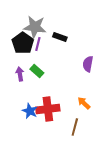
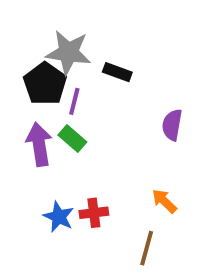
purple line: (38, 44) -> (74, 101), moved
purple arrow: (20, 74) -> (39, 144), size x1.5
red cross: (48, 109) -> (94, 213), size x0.6

